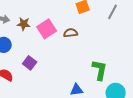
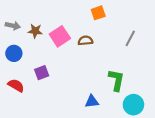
gray line: (113, 12) -> (130, 38), moved
purple square: (30, 63) -> (42, 73), turned 32

